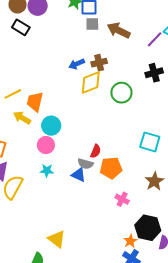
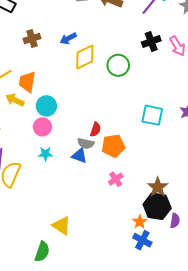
brown cross: (99, 63) -> (32, 39), moved
brown star: (154, 181) -> (158, 187), moved
pink cross: (122, 199) -> (116, 179), moved, turned 32

